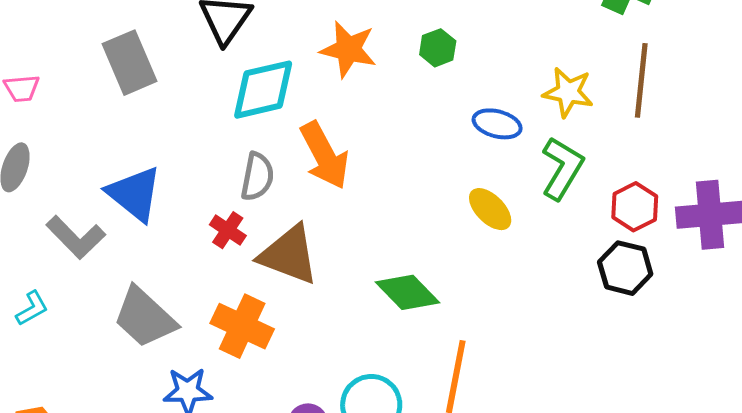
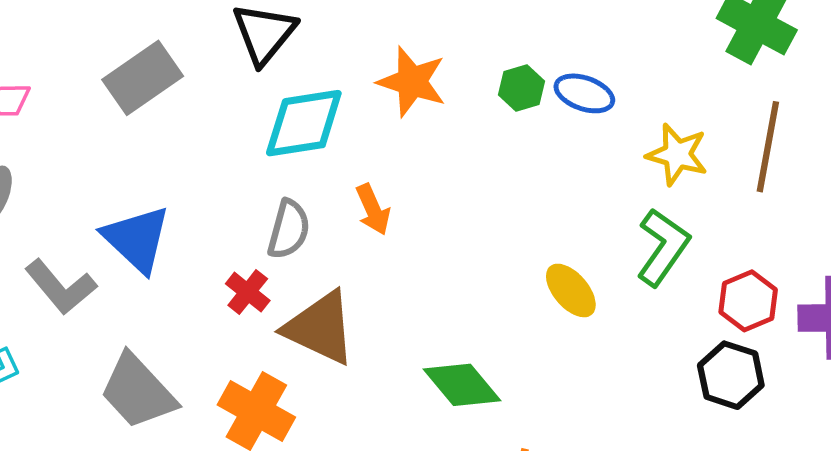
gray rectangle: (130, 63) -> (143, 78), turned 74
blue ellipse: (497, 124) -> (584, 93), moved
orange arrow: (324, 155) -> (373, 209), size x0.6

